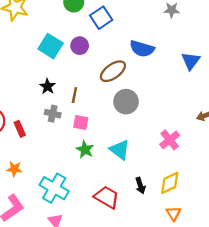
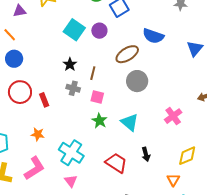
yellow diamond: (170, 183) -> (187, 156), moved

